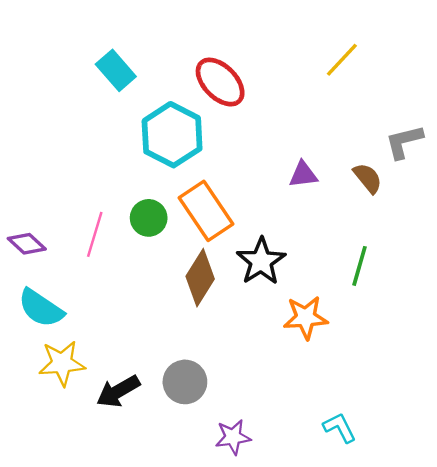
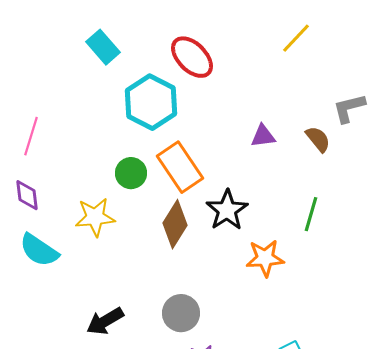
pink line: (95, 234) -> (31, 136), moved
purple diamond: (27, 244) -> (27, 195), turned 40
yellow star: (62, 363) -> (95, 217), moved
gray circle: (185, 382) -> (181, 313), moved

